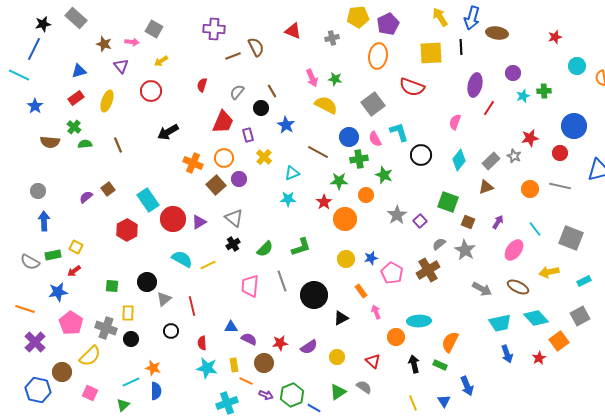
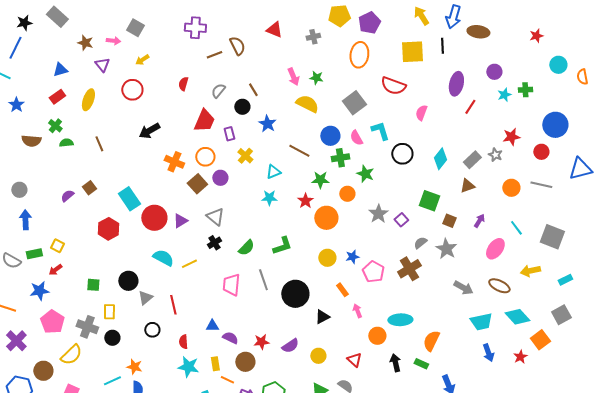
pink semicircle: (455, 122) -> (421, 113), moved

